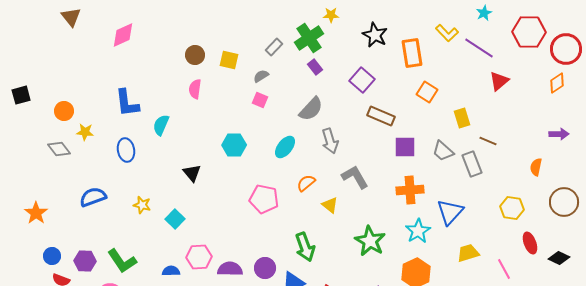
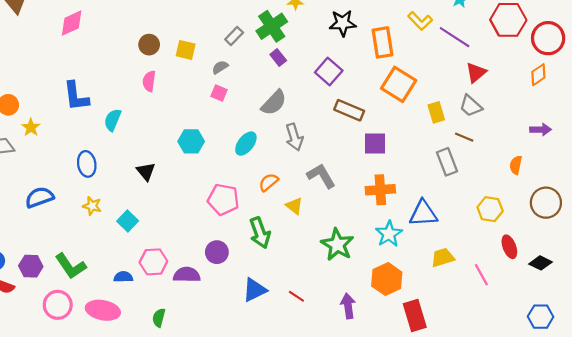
black star: (375, 35) -> (343, 23), turned -30
orange square: (427, 92) -> (399, 84), size x1.5
yellow star: (85, 132) -> (31, 127), turned 30
blue ellipse: (126, 150) -> (87, 164), moved
gray trapezoid: (443, 151) -> (471, 106), moved
blue triangle: (450, 212) -> (423, 213), turned 44
green arrow: (305, 247) -> (260, 233), moved
purple circle: (265, 268) -> (217, 252), moved

